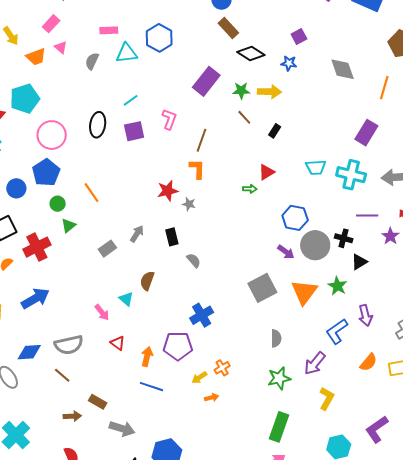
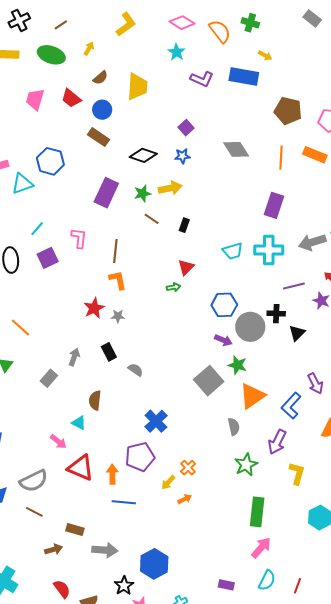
brown rectangle: (228, 28) -> (98, 137), moved
green star: (337, 286) -> (237, 365), moved
orange triangle: (304, 292) -> (252, 396), moved, turned 32
red triangle: (118, 343) -> (81, 468), size x1.8

